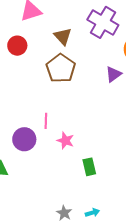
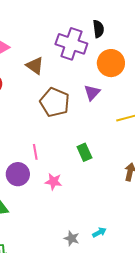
brown pentagon: (61, 68) -> (55, 102), moved
pink star: (65, 141) -> (53, 182), moved
green rectangle: (89, 167) -> (84, 152), moved

